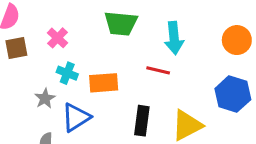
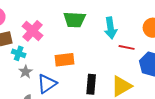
pink cross: (58, 38) -> (32, 31), size x1.5
red line: (158, 70) -> (127, 47), moved
cyan cross: (67, 73) -> (19, 53), moved

